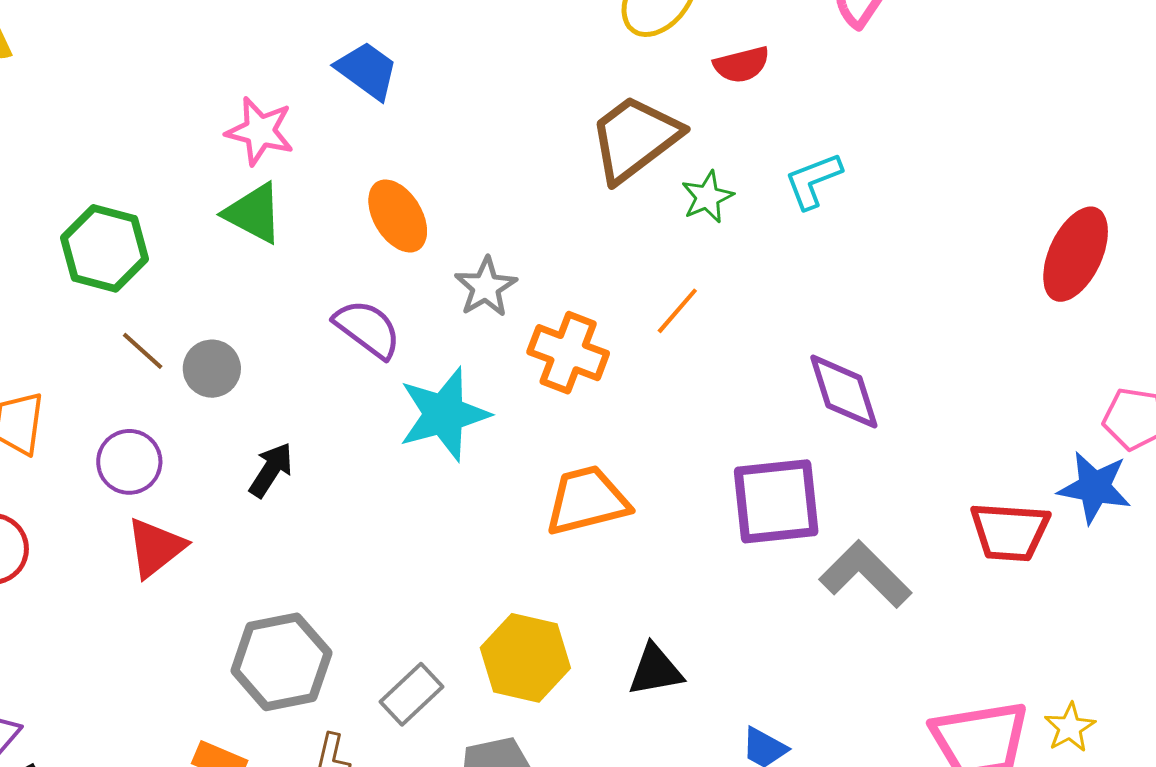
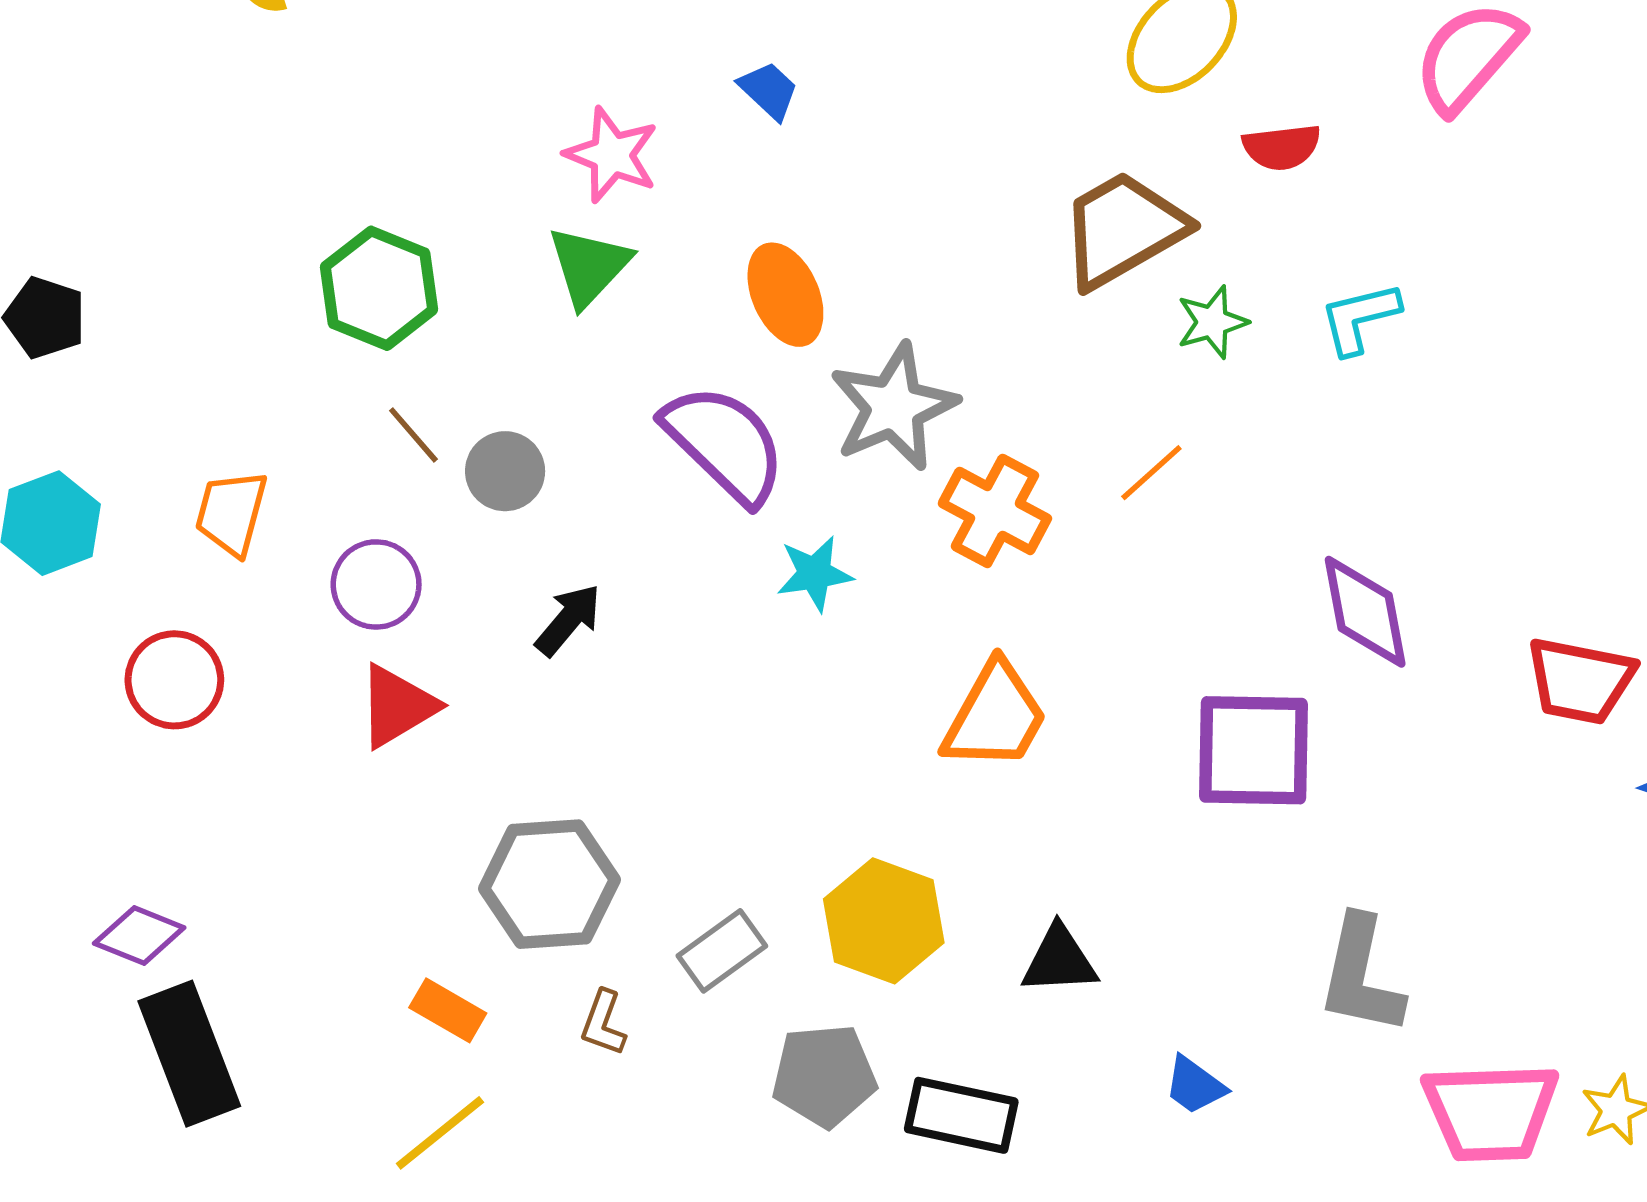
blue trapezoid: (367, 70) -> (769, 90), size x0.7
green triangle: (254, 213) -> (589, 266), turned 38
gray star: (486, 287) -> (894, 407), size x1.5
purple semicircle: (367, 329) -> (725, 444), size x1.4
cyan star: (444, 414) -> (815, 574), size x0.6
orange trapezoid: (587, 500) -> (995, 716), turned 126
red trapezoid: (1010, 532) -> (1580, 681), moved
gray L-shape: (865, 574) -> (1361, 976), moved, turned -130

